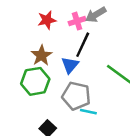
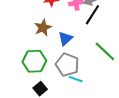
black line: (83, 45) -> (92, 15), moved
green hexagon: (35, 81) -> (34, 61), moved

